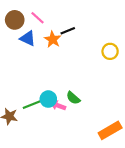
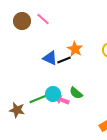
black line: (68, 31) -> (64, 60), moved
blue triangle: (28, 38) -> (50, 58), moved
orange star: (53, 39) -> (75, 49), moved

